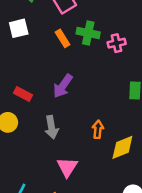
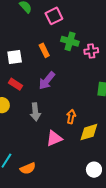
white square: (19, 28) -> (15, 57), moved
orange rectangle: (62, 38) -> (44, 50), moved
pink triangle: (67, 167) -> (54, 138), moved, turned 30

